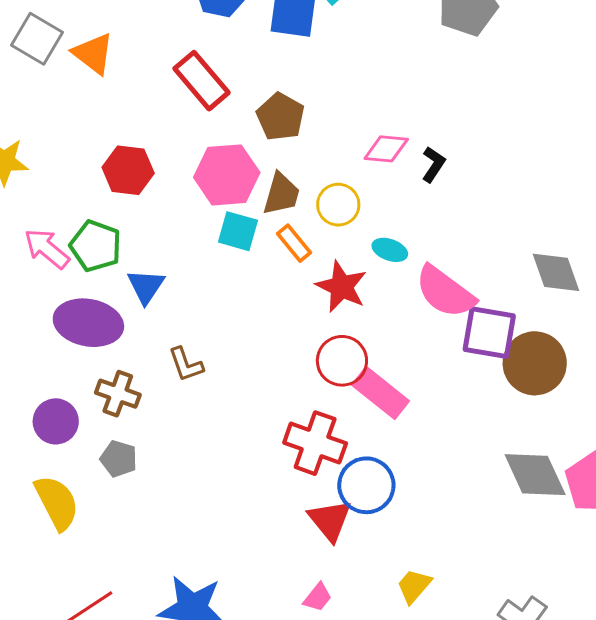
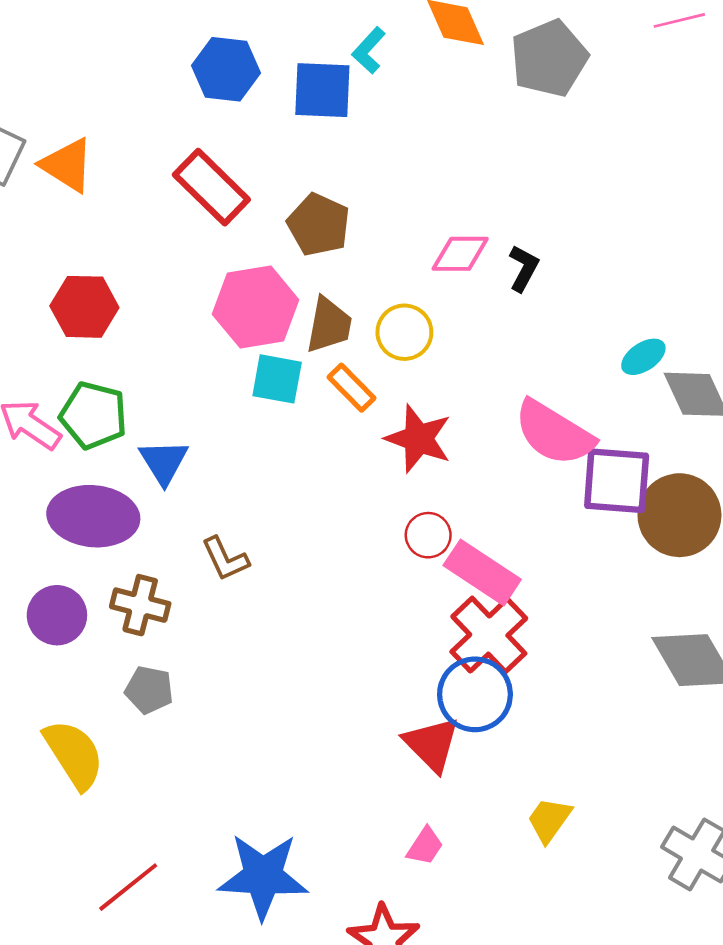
red hexagon: (128, 170) -> (84, 307), moved
cyan ellipse: (390, 250) -> (643, 357), moved, turned -48
red circle: (342, 361) -> (428, 535), size x0.7
purple circle: (56, 421) -> (57, 615), moved
red cross: (315, 443) -> (489, 635), moved, turned 32

